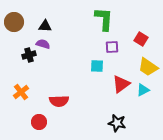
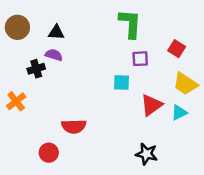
orange cross: (21, 92) -> (16, 101), moved

